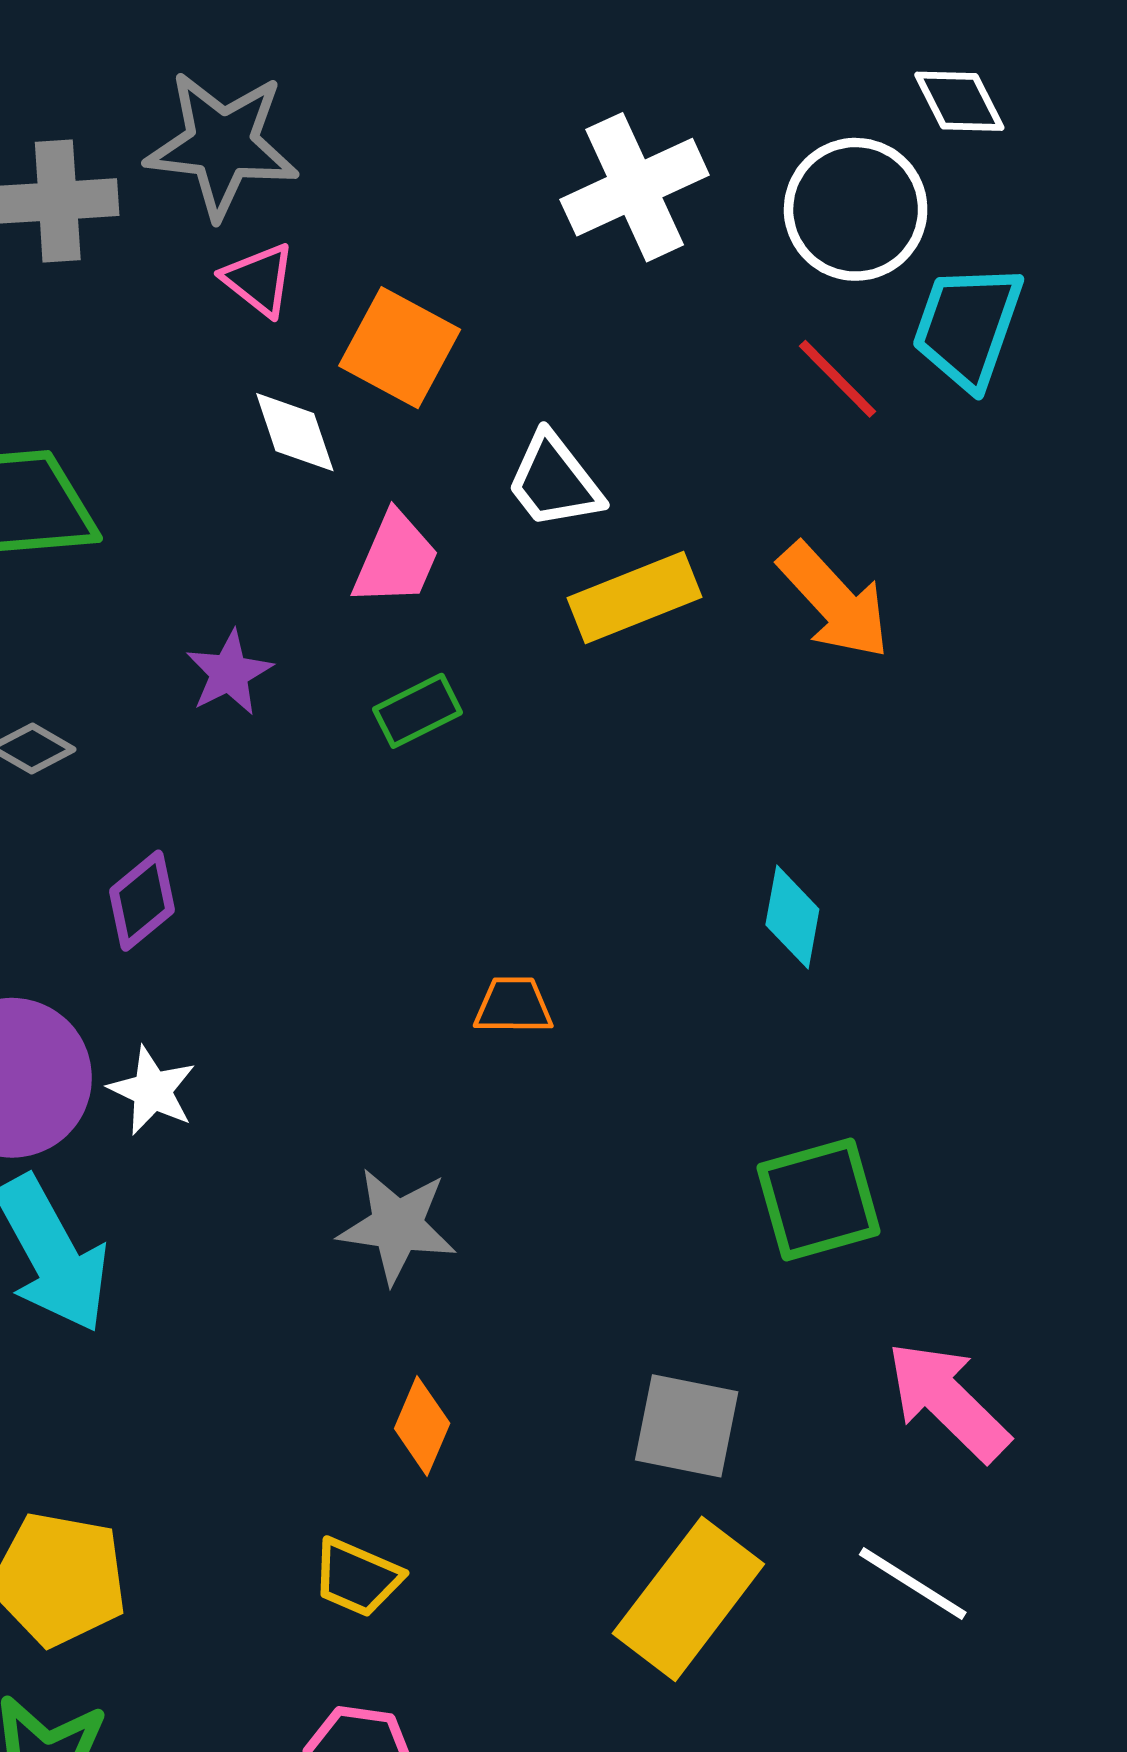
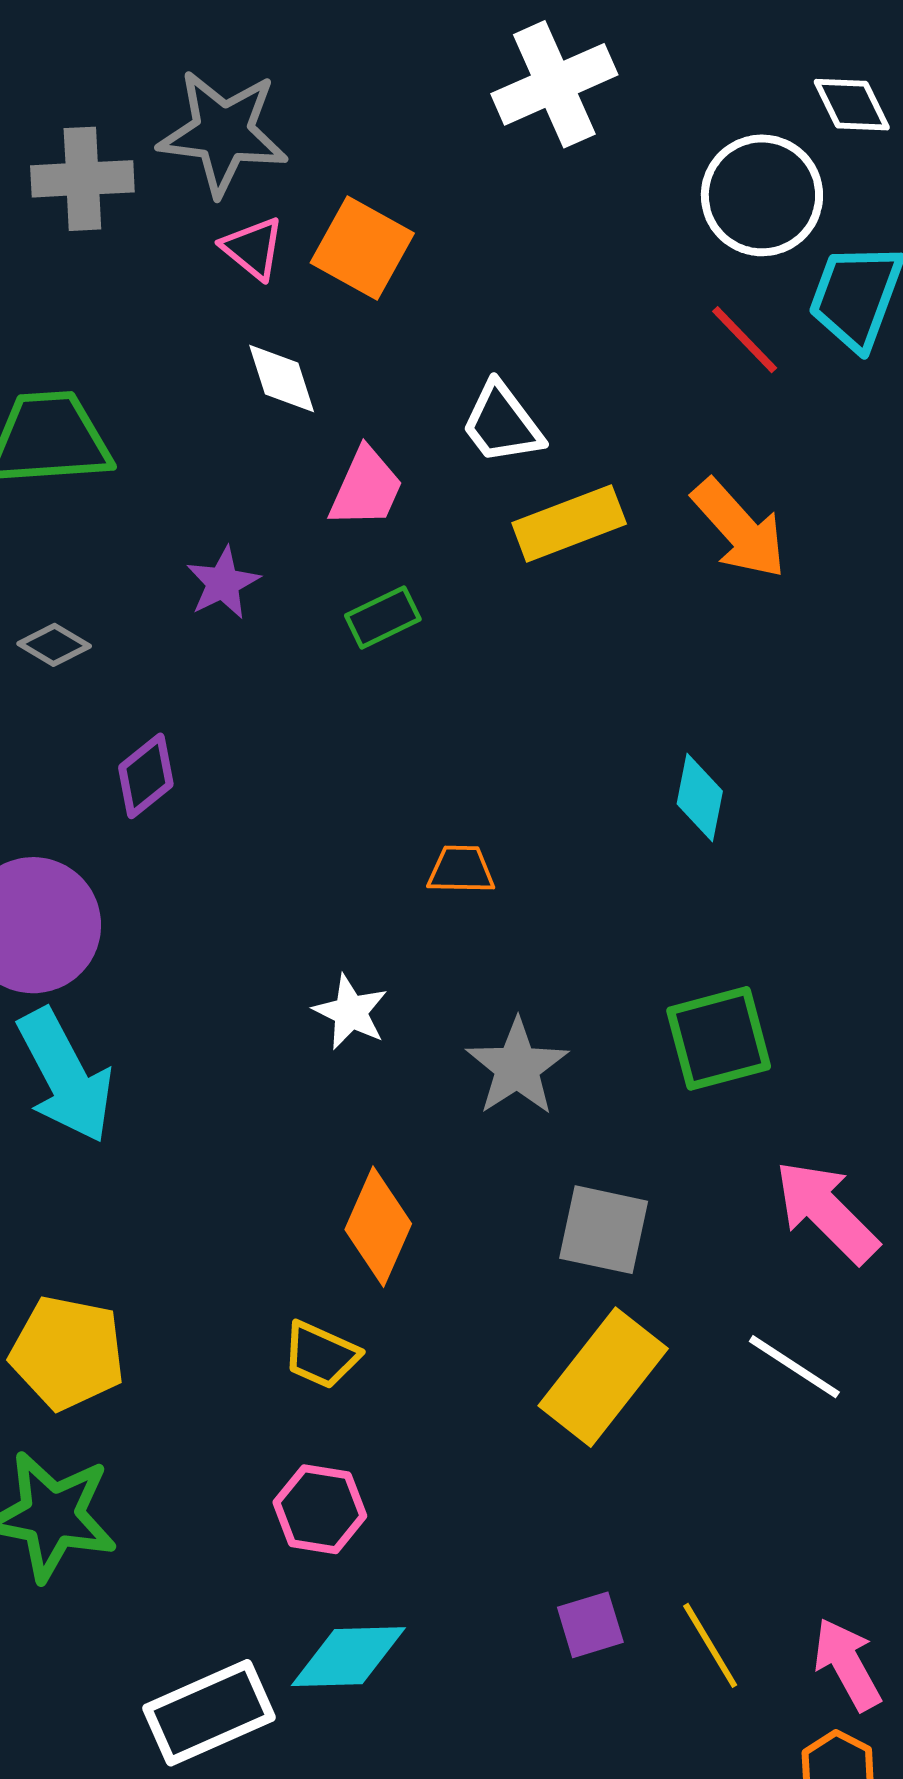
white cross: (635, 187) -> (554, 84), moved
orange square: (400, 348) -> (362, 248), moved
white star: (152, 1091) -> (351, 1012), moved
gray star: (397, 1226) -> (517, 1067), moved, turned 30
orange diamond: (422, 1426) -> (378, 1227), size x1.4

